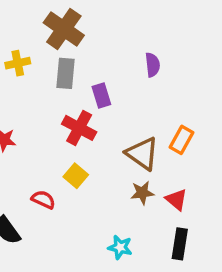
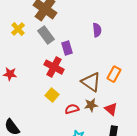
yellow cross: (18, 63) -> (18, 29), turned -32
gray rectangle: (66, 73) -> (46, 35), turned -42
red semicircle: (43, 200) -> (72, 109), moved, turned -40

